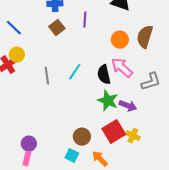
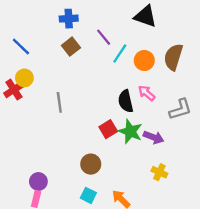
purple line: (85, 20) -> (104, 37), turned -42
pink arrow: (122, 68) -> (147, 93), size x0.7
cyan line: (75, 72) -> (120, 54), moved
red square: (114, 132) -> (108, 129), moved, size x0.7
brown circle: (82, 137) -> (91, 164), moved

